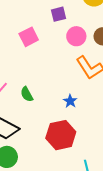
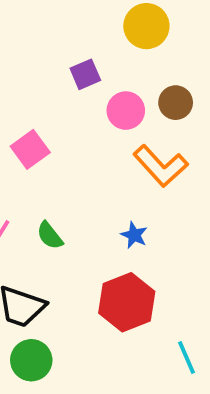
pink square: (29, 37) -> (30, 149), moved

